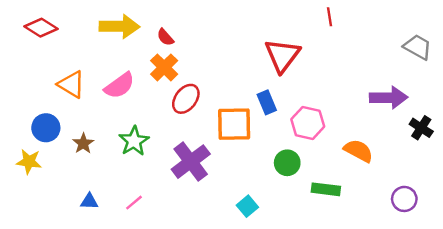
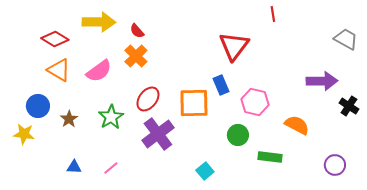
red diamond: (41, 28) -> (55, 39), moved
red ellipse: (186, 99) -> (148, 99), moved

